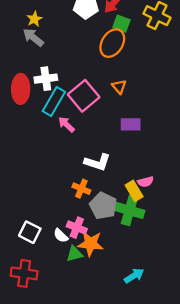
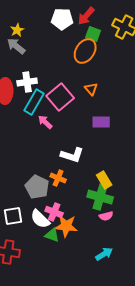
pink semicircle: (146, 182) -> (106, 216), moved
gray pentagon: (103, 206) -> (37, 187), moved
white square: (30, 232) -> (13, 216), turned -36
white semicircle: (61, 236) -> (40, 219), size x1.5
green triangle: (74, 254) -> (52, 235), turned 35

